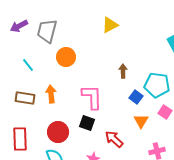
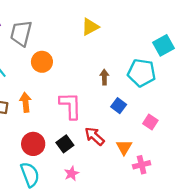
cyan pentagon: (157, 85) -> (142, 73), moved
orange triangle: (141, 121) -> (124, 147), moved
black square: (87, 123) -> (65, 144), moved, turned 35
red arrow: (114, 139) -> (95, 136), moved

